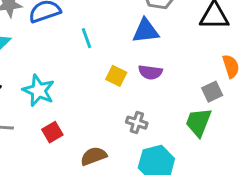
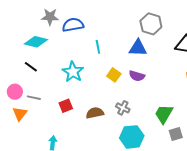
cyan star: (39, 90) -> (73, 72), moved
gray square: (212, 92) -> (176, 134), moved
brown semicircle: (94, 156) -> (95, 113), moved

